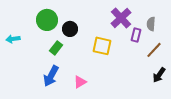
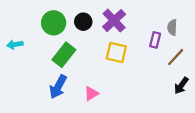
purple cross: (121, 18) -> (114, 21), moved
black circle: (70, 29) -> (83, 22), moved
green rectangle: (56, 48) -> (64, 55), size x1.5

